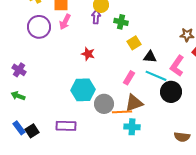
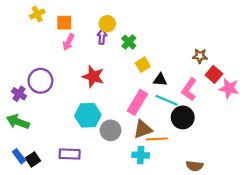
green cross: (121, 22) -> (129, 42), turned 32
purple circle: (39, 27) -> (40, 81), moved
red star: (88, 54) -> (93, 76), size x1.5
pink rectangle: (129, 78) -> (137, 102), size x1.6
green arrow: (18, 96) -> (18, 122), size x1.5
orange line: (122, 112) -> (157, 139), moved

